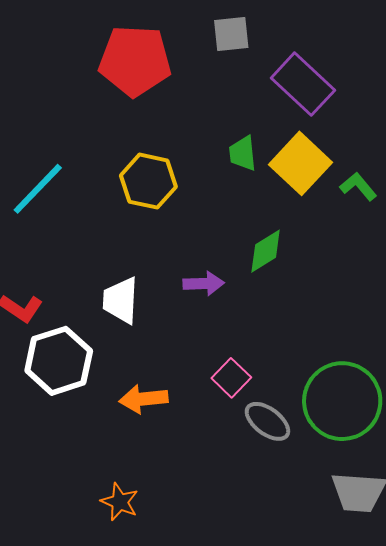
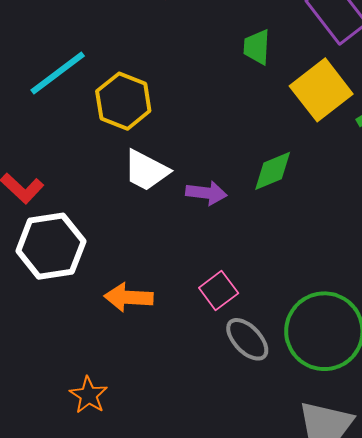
green trapezoid: (243, 153) -> (257, 47), moved
yellow hexagon: (148, 181) -> (123, 101), moved
white trapezoid: (121, 300) -> (146, 170), moved, turned -75

